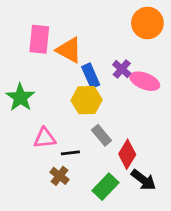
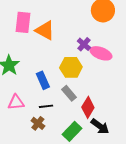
blue rectangle: (91, 76) -> (43, 80), moved
yellow hexagon: (87, 100) -> (71, 67), moved
pink triangle: (45, 138) -> (16, 102), moved

